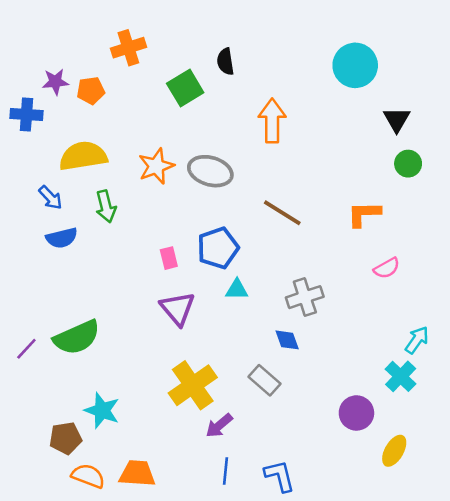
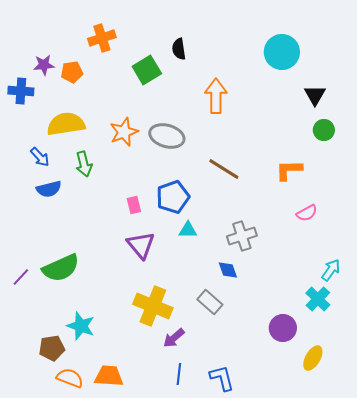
yellow cross: (193, 385) -> (153, 306), turned -33

